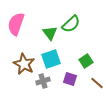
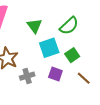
green semicircle: (71, 24) -> (69, 26), moved
cyan square: (51, 59) -> (49, 48), moved

